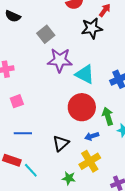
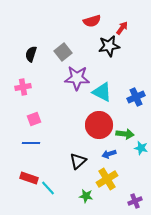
black semicircle: (13, 16) -> (31, 54), moved, turned 84
green arrow: (108, 116) -> (125, 134), turned 114
blue line: (23, 133) -> (31, 143), moved

